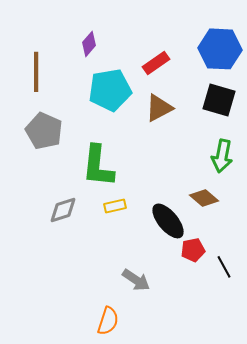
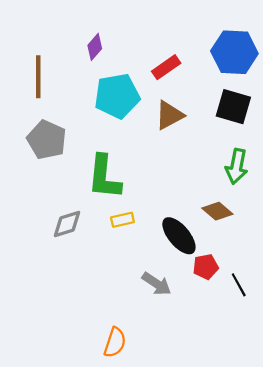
gray arrow: (136, 280) -> (157, 284), moved

